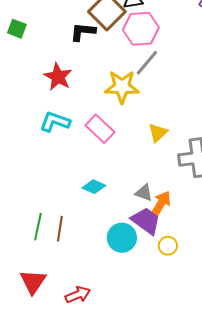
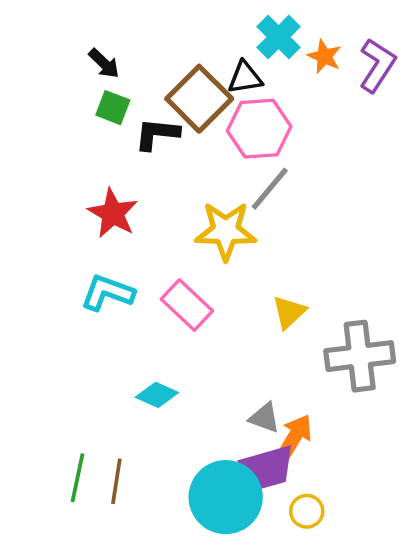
green square: (17, 29) -> (113, 108), moved
cyan diamond: (94, 187) -> (157, 395), moved
purple trapezoid: (146, 221) -> (268, 467), turned 128
cyan circle: (122, 238) -> (226, 497), size x1.4

